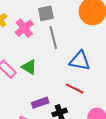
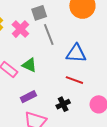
purple rectangle: (40, 103) -> (28, 97), moved

